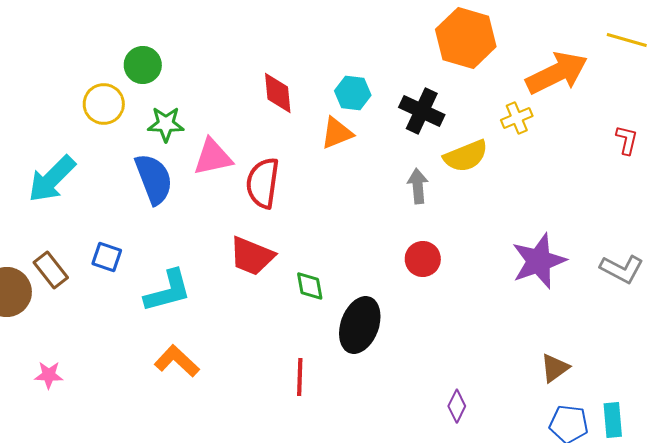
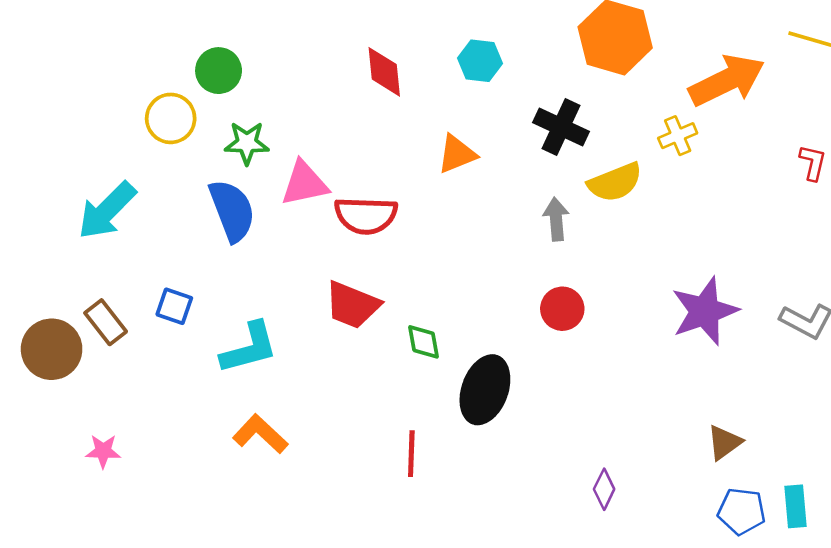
red diamond: (278, 93) -> (384, 72), moved
cyan hexagon: (353, 93) -> (480, 61), moved
red semicircle: (263, 183) -> (366, 215), turned -96

